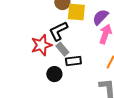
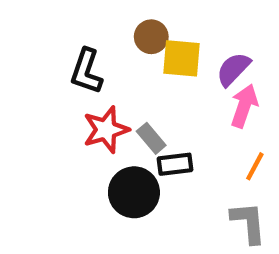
black L-shape: (58, 31) -> (86, 71), moved, turned -45
black circle: (54, 74) -> (134, 192), size x1.5

